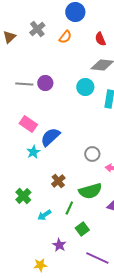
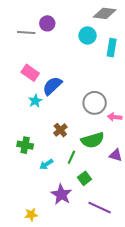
purple circle: (45, 83) -> (47, 23), moved
gray circle: (92, 154) -> (95, 103), size x1.5
green cross: (23, 196) -> (25, 145), turned -35
purple star: (59, 245) -> (61, 194), size x1.5
yellow star: (40, 265) -> (31, 215), moved

